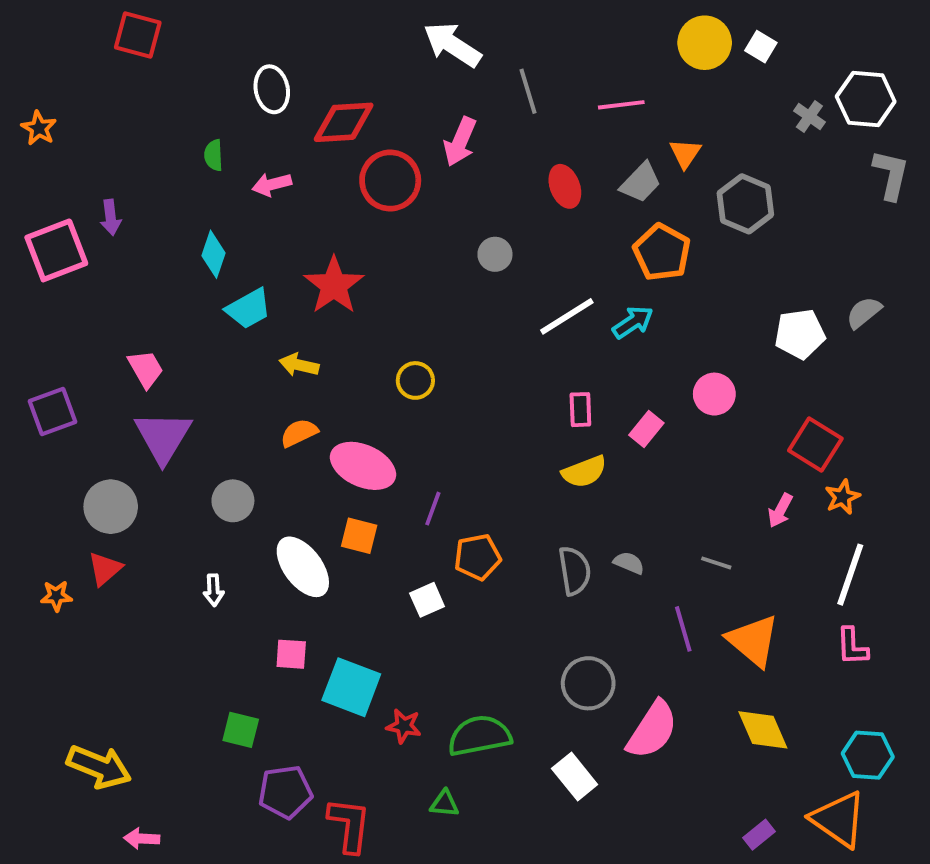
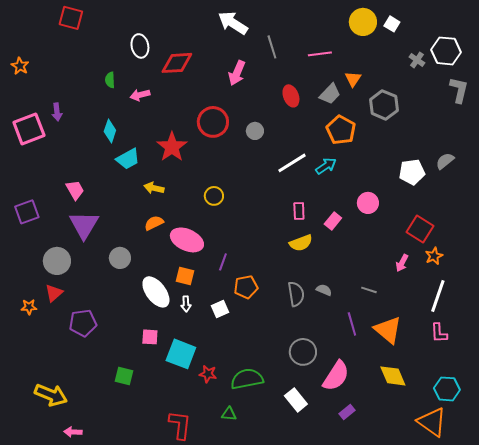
red circle: (390, 181) -> (213, 122), moved
white arrow: (214, 590) -> (186, 304), moved
purple pentagon: (285, 792) -> (83, 323), moved
purple rectangle: (759, 835) -> (347, 412), moved

